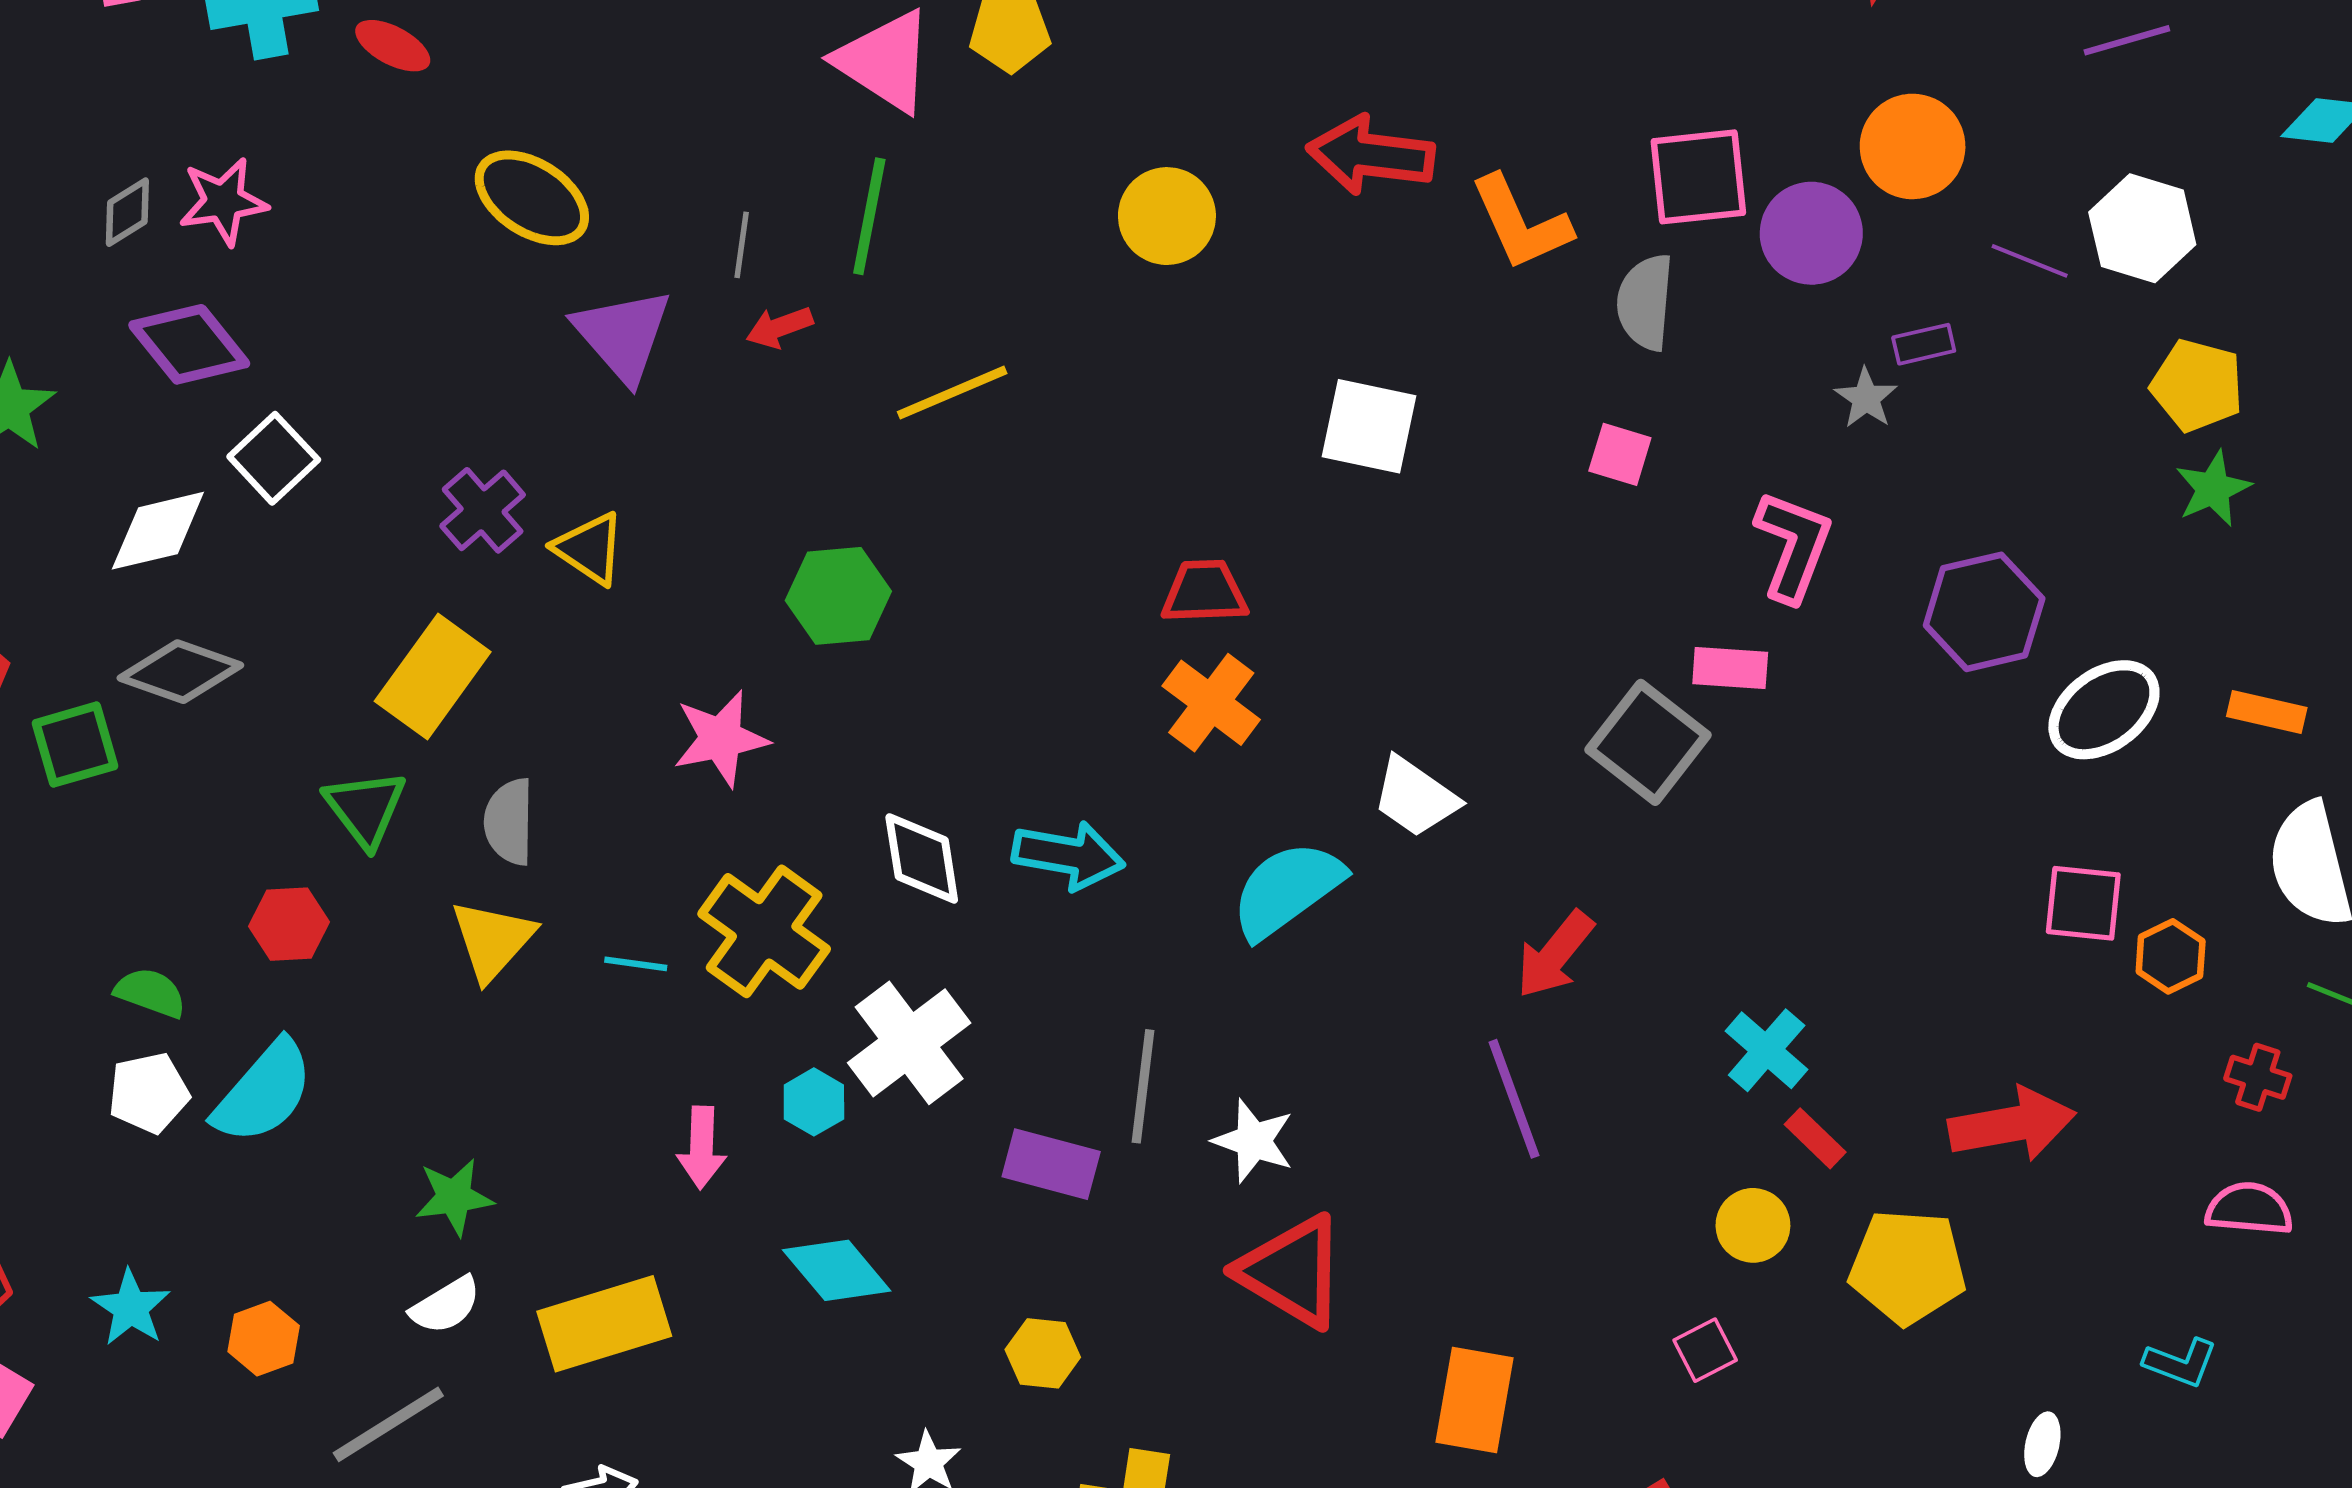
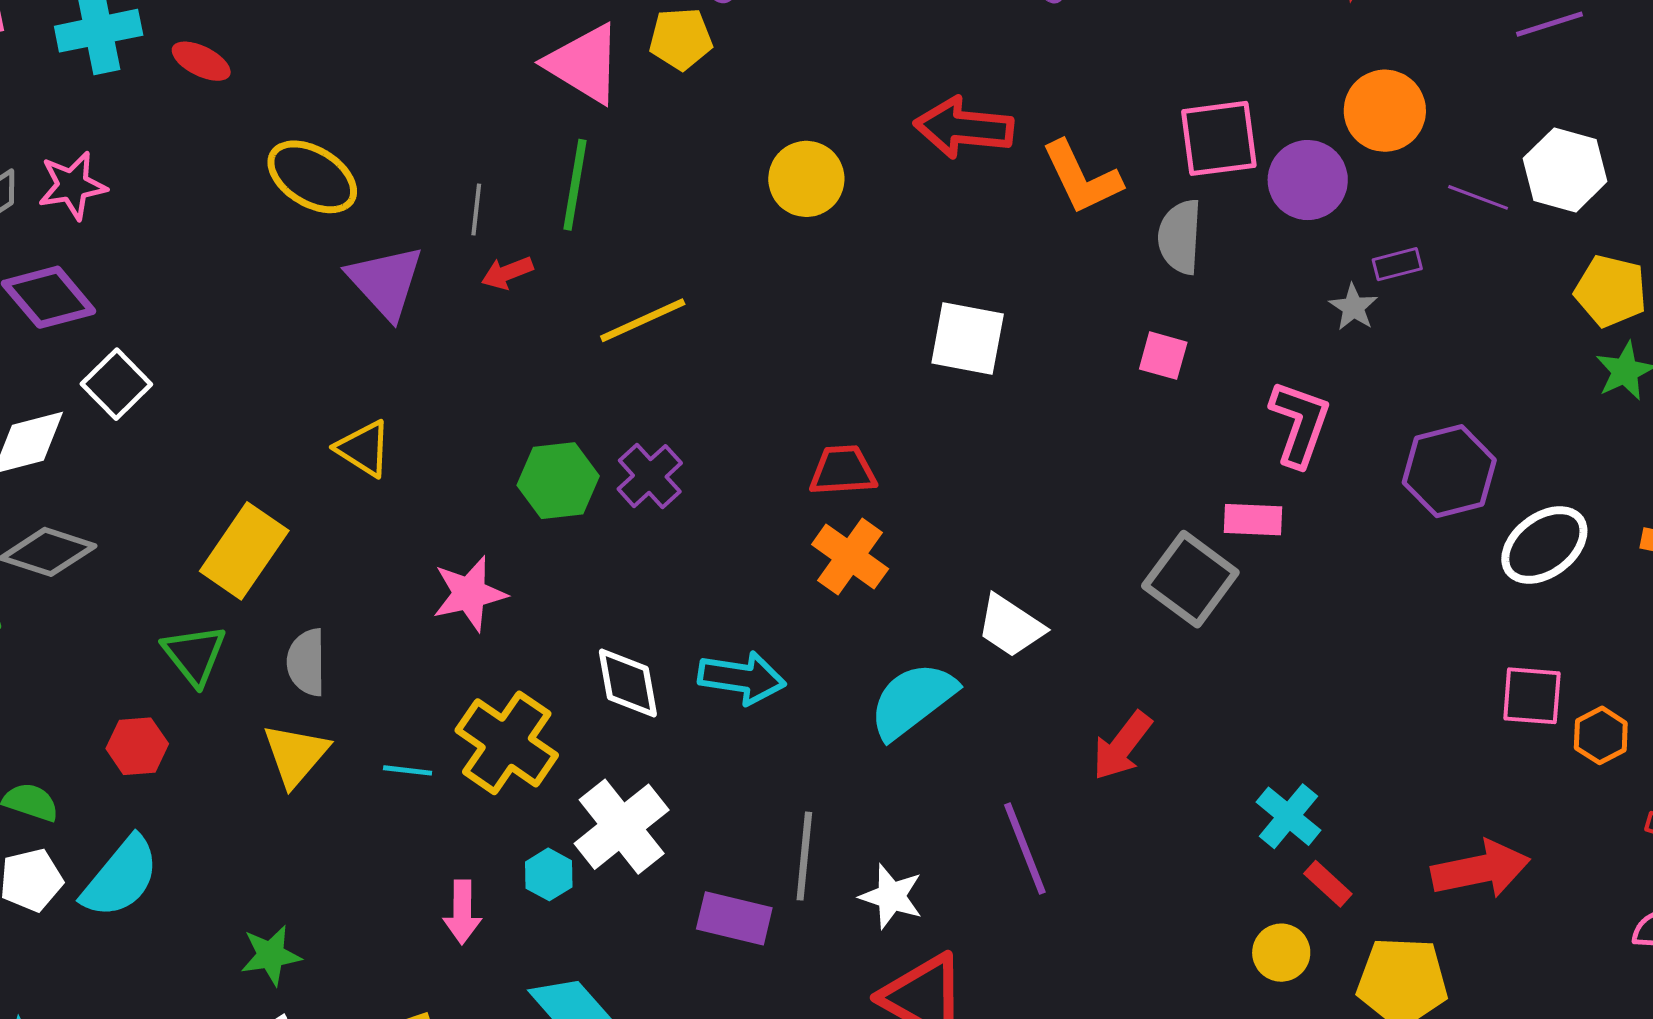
purple cross: (483, 510) -> (650, 476), moved
purple line: (1514, 1099) -> (1025, 849), moved

